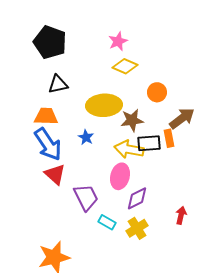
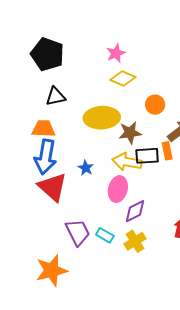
blue star: (86, 137) -> (86, 168), moved
blue arrow: (48, 144) -> (45, 157), turned 44
red triangle: (55, 174) -> (53, 187), size x1.4
purple trapezoid: (86, 197) -> (78, 232), moved

